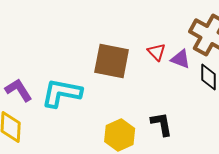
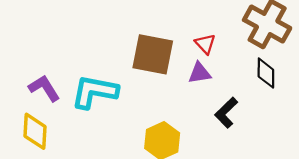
purple triangle: (181, 59) -> (199, 73), moved, turned -30
black L-shape: (162, 124) -> (226, 113), moved, turned -124

